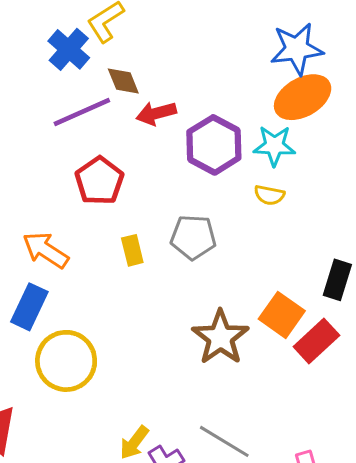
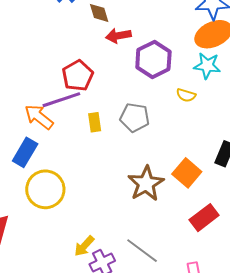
purple line: (82, 112) -> (61, 100), moved
cyan star: (274, 146) -> (207, 66), moved
red rectangle: (316, 341) -> (204, 218), moved

